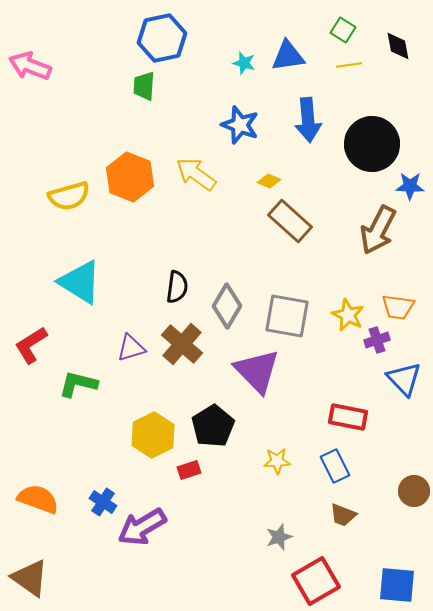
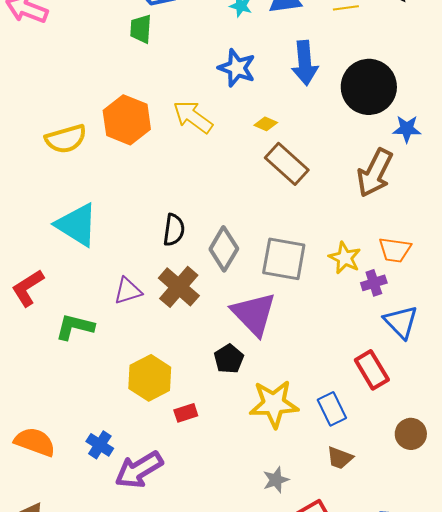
red rectangle: (348, 417) -> (372, 370), moved, turned 48
black pentagon: (213, 426) -> (229, 359), moved, size x0.7
yellow star: (277, 461) -> (274, 404), size x1.8

